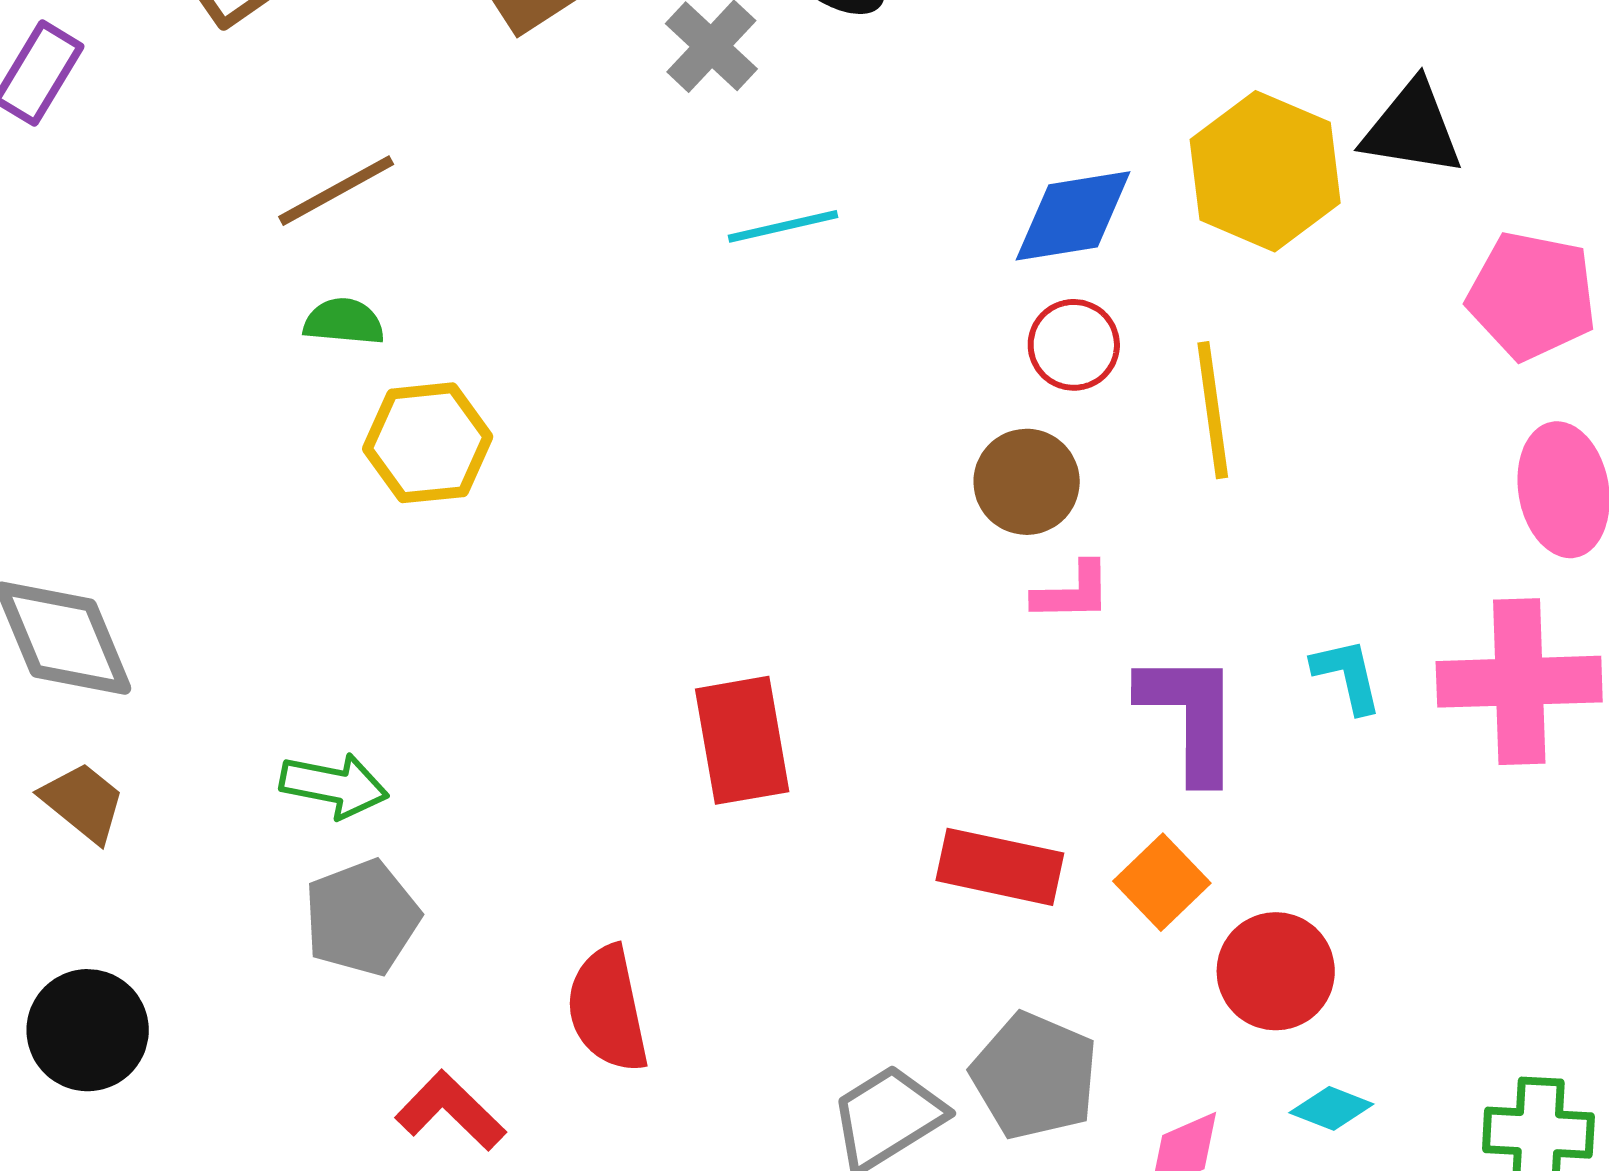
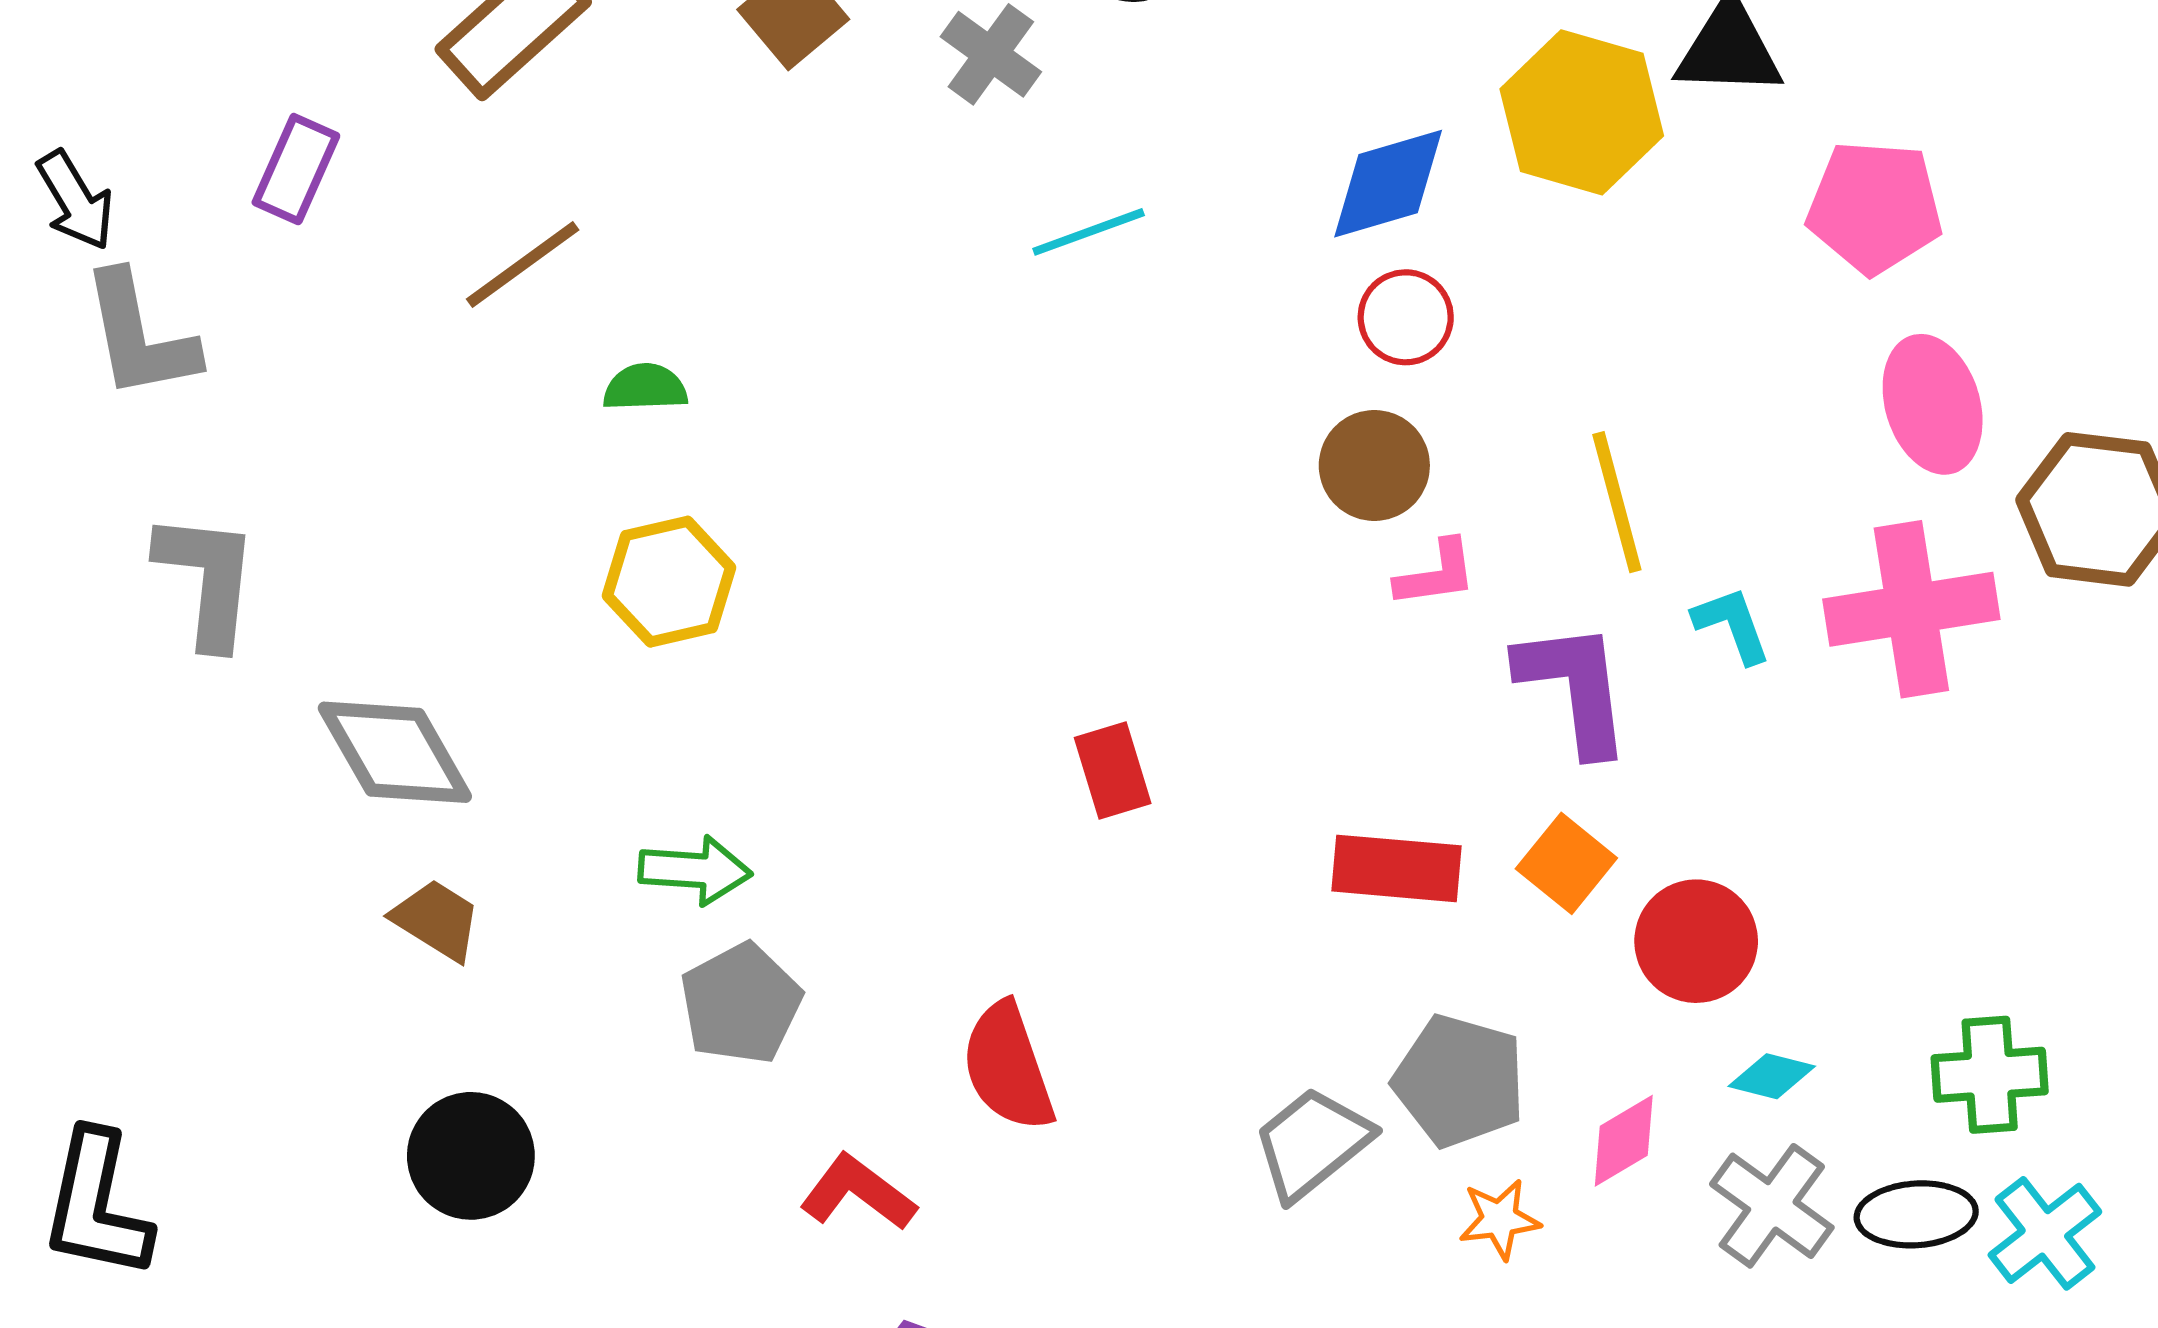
brown line: (336, 191) -> (523, 265), moved
yellow line: (1213, 410) -> (1617, 502), moved
yellow hexagon: (428, 443) -> (669, 582), moved
red rectangle: (742, 740) -> (1113, 771), size x0.7

